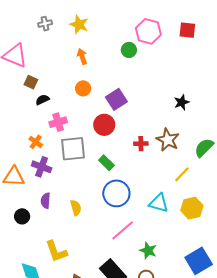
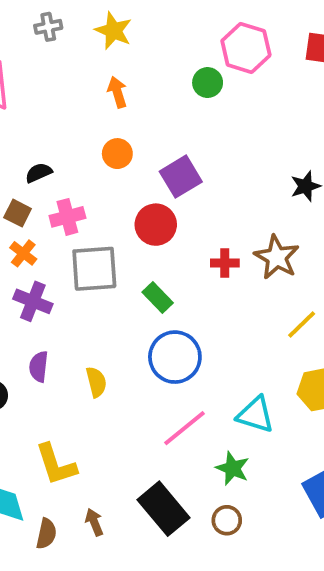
brown square: (31, 82) -> (18, 213), moved
cyan triangle: (159, 203) -> (256, 415), moved

